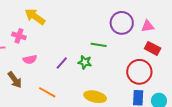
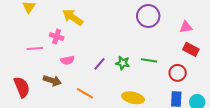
purple circle: (122, 23) -> (148, 16), moved
green line: (99, 45) -> (149, 60), moved
red circle: (139, 72) -> (178, 73), size x0.7
brown arrow: (15, 80) -> (52, 81), turned -36

